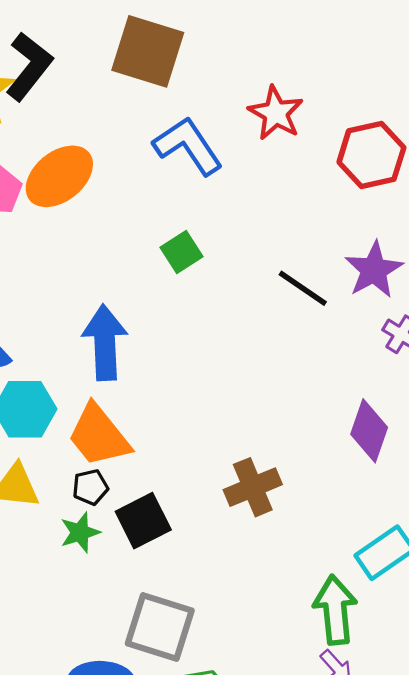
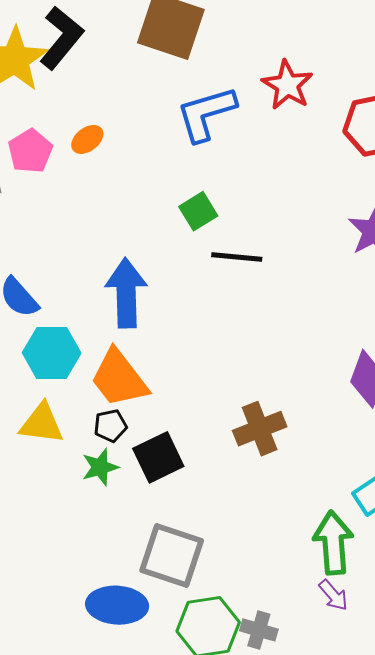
blue L-shape: (188, 146) -> (206, 114), turned -74
orange ellipse: (59, 176) -> (87, 139), size x0.5
black line: (303, 288) -> (237, 257), moved, turned -30

